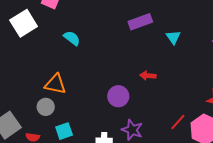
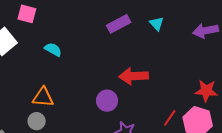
cyan triangle: (173, 37) -> (157, 24), moved
red arrow: (148, 76) -> (134, 76), size x1.8

